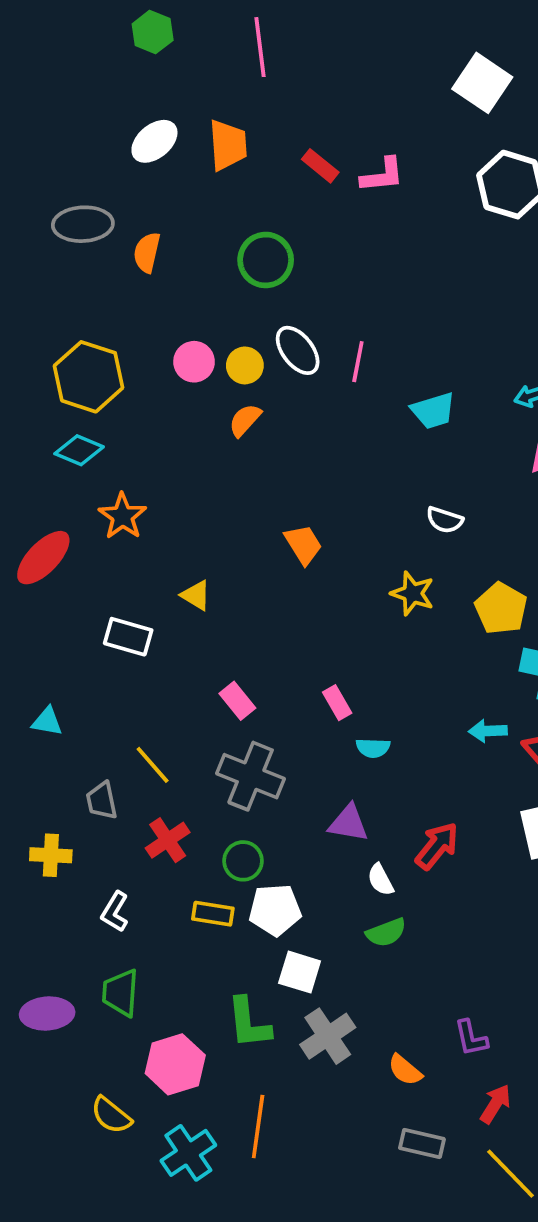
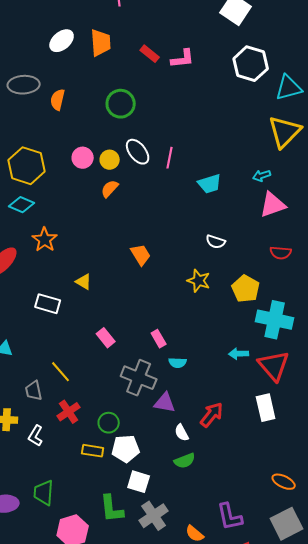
gray cross: (251, 776) -> (139, 378), moved
white L-shape: (115, 912) -> (36, 436), moved
purple L-shape: (471, 1038) -> (230, 517), size x1.4

